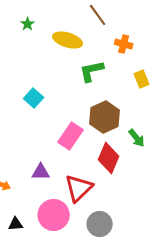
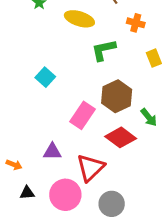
red diamond: (109, 158) -> (121, 137), turned -76
black triangle: (16, 224) -> (27, 193), moved

